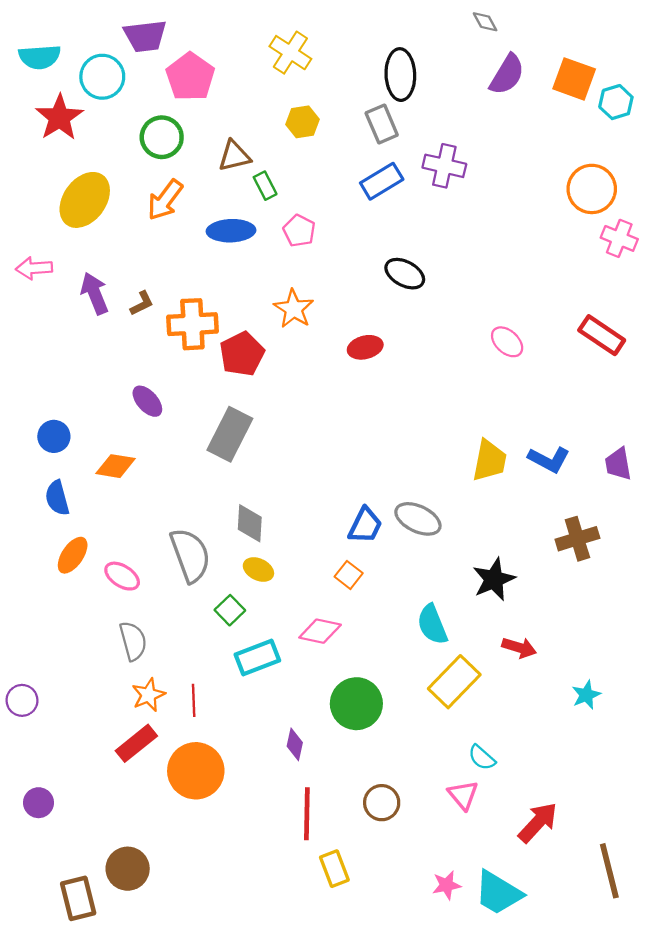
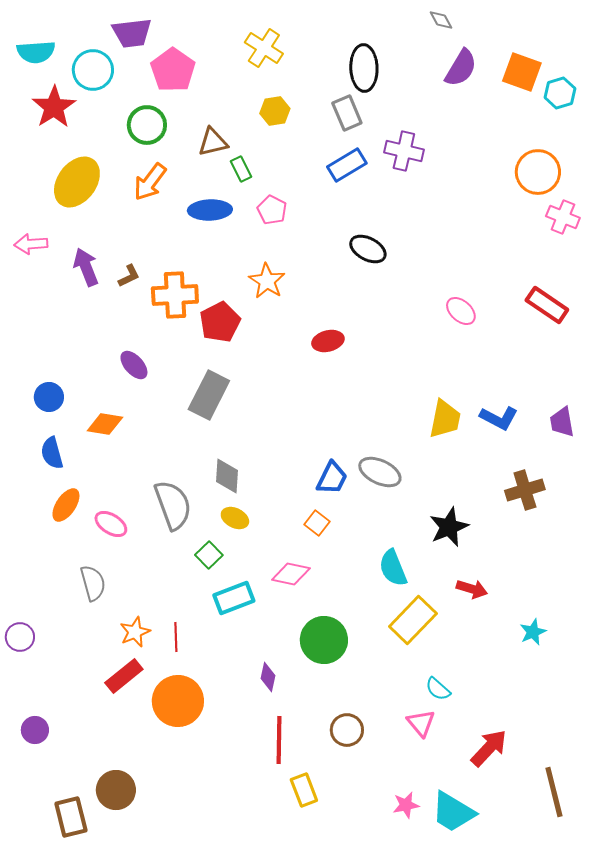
red ellipse: (365, 347) -> (328, 341), moved
gray semicircle: (133, 641) -> (93, 583), moved

